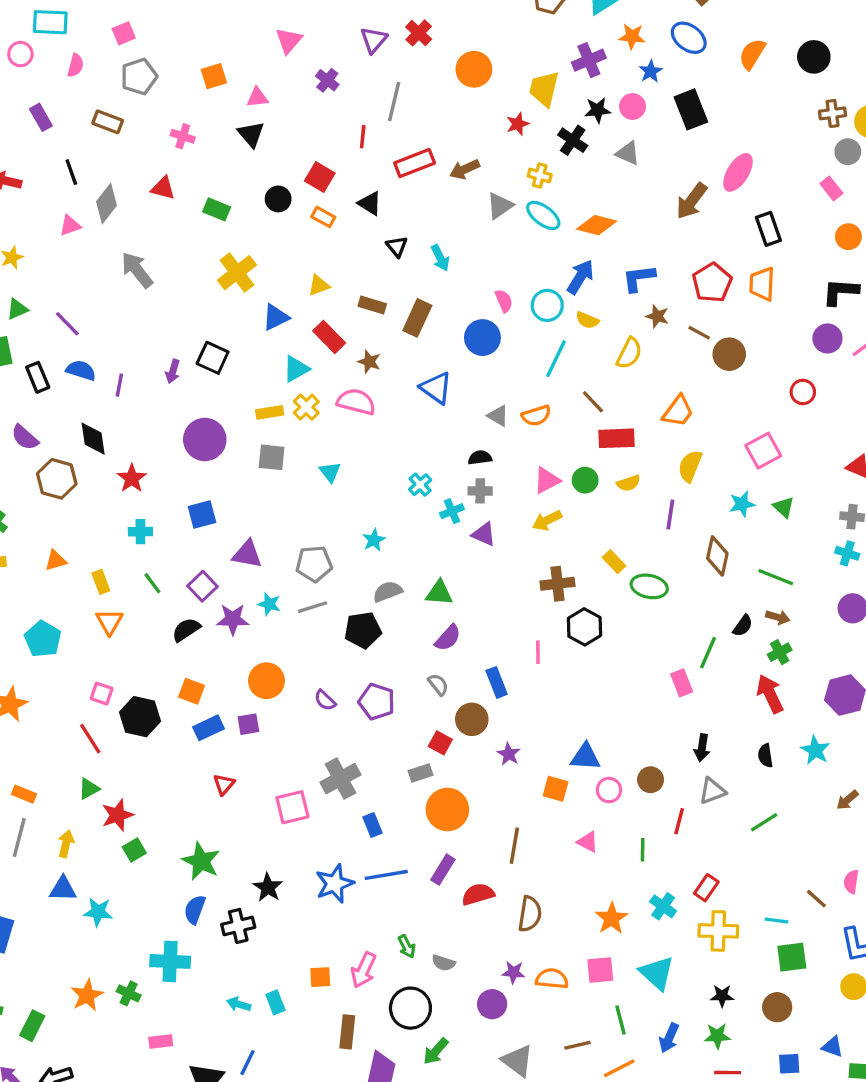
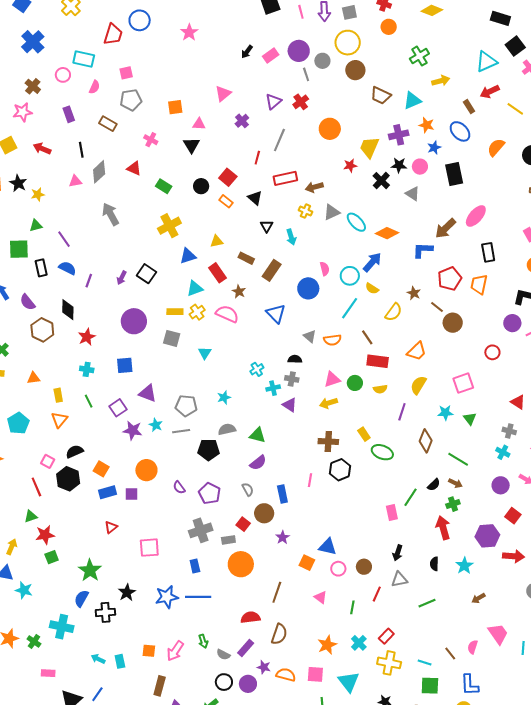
yellow cross: (540, 175) -> (305, 211), moved
blue L-shape: (639, 278) -> (423, 250), moved
black semicircle: (186, 630) -> (75, 451), moved
gray cross: (341, 779) -> (201, 530), moved
purple rectangle: (443, 870) -> (246, 648), moved
black circle: (410, 1008) -> (224, 682), moved, size x0.7

